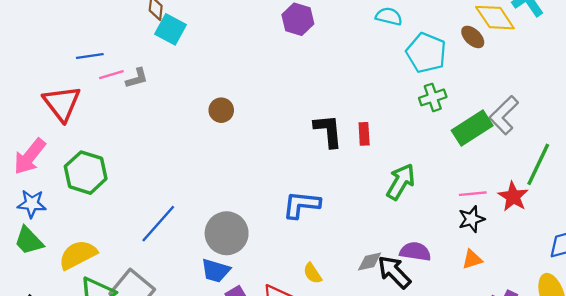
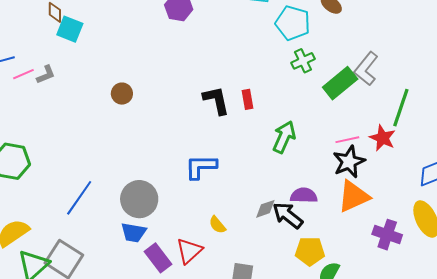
black star: (471, 219) -> (349, 162), size x1.4
orange triangle: (472, 259) -> (354, 196), size x1.8

